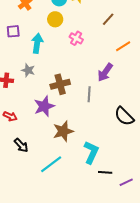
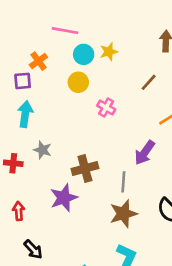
purple square: (13, 31) -> (23, 81), moved
cyan arrow: (37, 43) -> (25, 114), moved
red arrow: (10, 116) -> (19, 211), turned -120
brown star: (63, 131) -> (123, 214), moved

